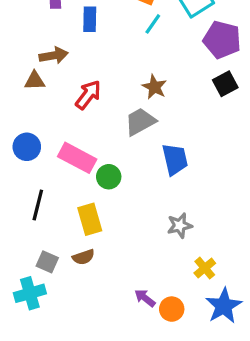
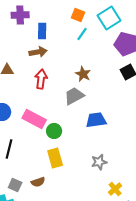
brown arrow: (54, 55) -> (38, 52), moved
red arrow: (88, 95) -> (41, 79), turned -30
blue trapezoid: (175, 159) -> (96, 120), turned -85
yellow rectangle: (90, 219) -> (55, 158), moved

